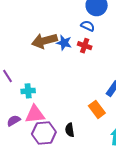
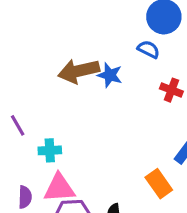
red cross: (85, 46) -> (171, 90), moved
purple semicircle: (14, 121) -> (25, 197), turned 120

